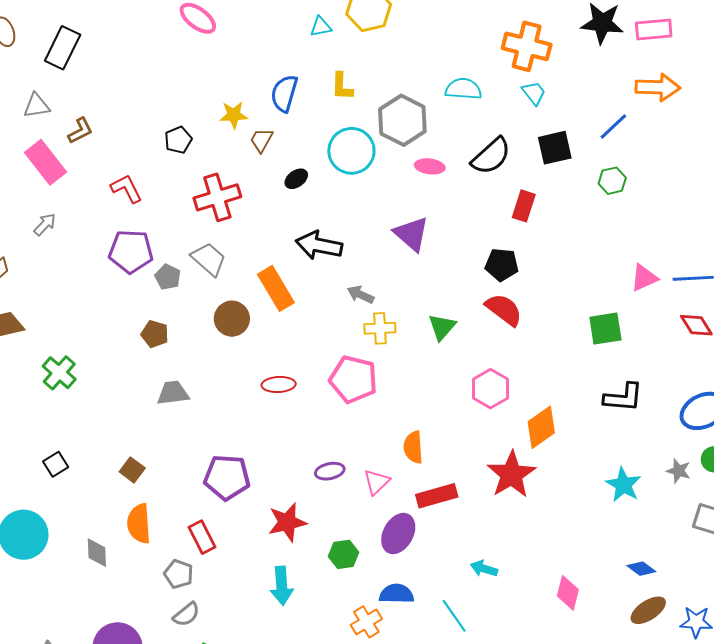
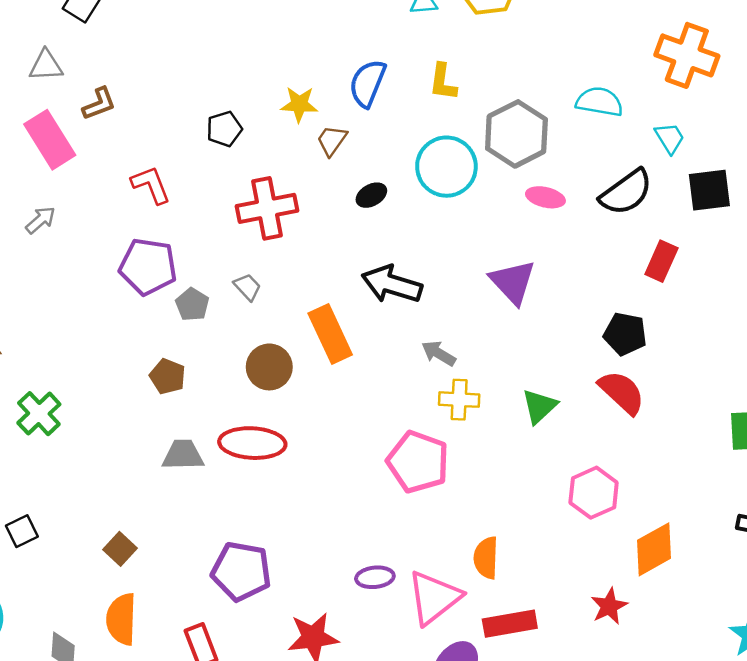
cyan trapezoid: (534, 93) -> (670, 138), moved
gray trapezoid: (209, 259) -> (247, 287), size x0.6
red ellipse: (279, 385) -> (252, 443), moved, size x1.5
red star: (511, 474) -> (609, 606), size x0.6
pink triangle: (377, 482) -> (434, 598), size x1.6

